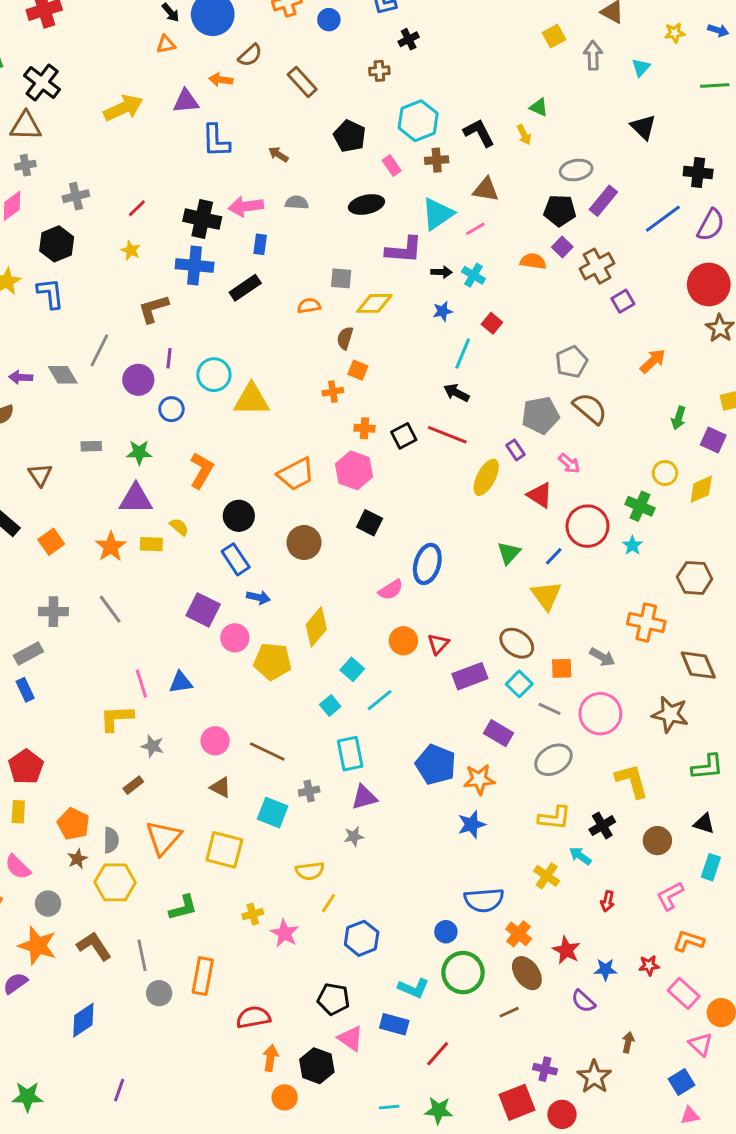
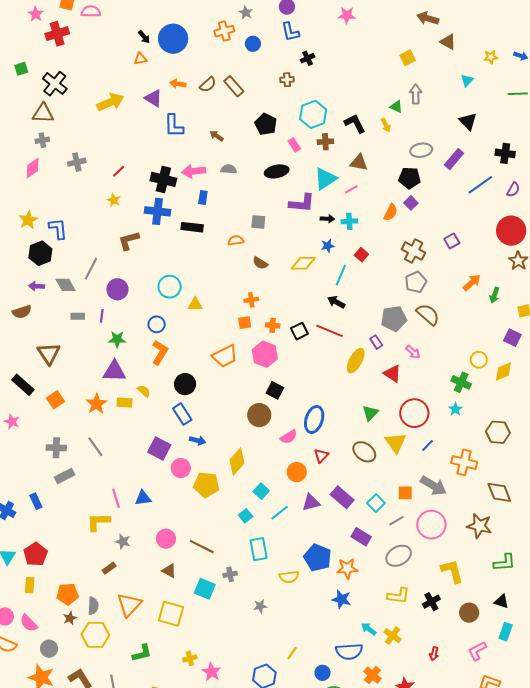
brown semicircle: (250, 55) -> (208, 85), moved
gray arrow: (593, 55) -> (416, 94), moved
purple triangle: (186, 101) -> (153, 98), turned 36
purple rectangle: (603, 201) -> (454, 159), moved
purple semicircle: (711, 225) -> (513, 190), size x0.7
black hexagon: (57, 244) -> (40, 253), moved
orange semicircle: (533, 261) -> (391, 212), turned 108
brown cross: (597, 266) -> (414, 251), moved, turned -35
cyan cross: (473, 275) -> (349, 221), turned -35
black rectangle: (245, 288) -> (192, 227), turned 40
yellow diamond: (374, 303) -> (303, 263), moved
brown semicircle: (345, 338) -> (260, 263), turned -77
purple line: (169, 358) -> (102, 316), moved
orange square: (358, 370) -> (245, 323), moved, turned -32
yellow triangle: (251, 400) -> (195, 304), size x0.6
blue circle: (171, 409) -> (157, 324), moved
green arrow: (679, 418) -> (494, 295), moved
gray rectangle: (91, 446) -> (78, 316), moved
brown triangle: (40, 475) -> (49, 354), size x1.4
red circle: (587, 526) -> (414, 413), moved
brown circle: (304, 543) -> (259, 415), moved
blue line: (554, 556) -> (427, 445), moved
brown ellipse: (517, 643) -> (364, 452), moved
red triangle: (438, 644) -> (321, 456), moved
gray rectangle: (28, 653) -> (65, 476), moved
gray arrow: (602, 657) -> (433, 486), size x1.5
purple rectangle: (470, 676) -> (342, 497), turned 60
gray line: (550, 709) -> (397, 521), turned -56
purple triangle: (364, 797) -> (311, 502), moved
orange pentagon: (73, 824) -> (67, 594), turned -30
blue star: (472, 824) -> (341, 599), turned 30
cyan arrow: (580, 856) -> (369, 629), moved
yellow semicircle: (310, 871) -> (289, 577), moved
yellow line: (328, 903) -> (292, 653), moved

